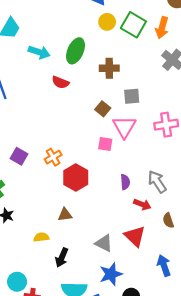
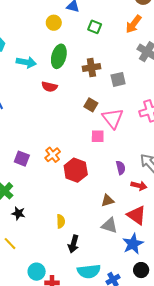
yellow circle: (107, 22) -> (54, 23), moved
green square: (133, 25) -> (95, 27), moved, size x0.6
orange arrow: (162, 28) -> (134, 24), turned 30
gray square: (132, 96) -> (118, 79), moved
brown triangle: (65, 215) -> (108, 201), moved
yellow semicircle: (41, 237) -> (61, 221), moved, turned 104
blue star: (111, 274) -> (133, 244), moved

